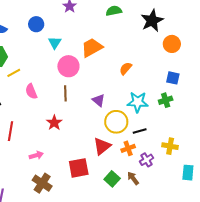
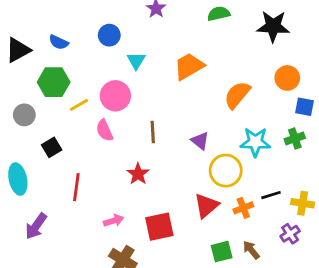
black star: (152, 21) -> (273, 26), turned 30
orange circle: (172, 44) -> (287, 78), moved
pink circle: (68, 66) -> (115, 96), moved
orange semicircle: (126, 68) -> (237, 95), size x1.5
black line: (140, 131) -> (271, 195), moved
purple cross: (146, 160) -> (290, 234), moved
red square: (79, 168) -> (159, 227), moved
green square: (112, 179) -> (222, 252), turned 35

